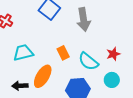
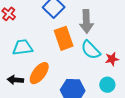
orange rectangle: (63, 53) -> (64, 38), moved, size x1.6
cyan semicircle: (88, 61) -> (91, 50), moved

